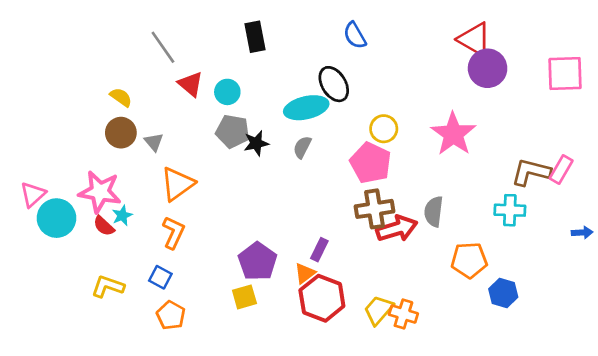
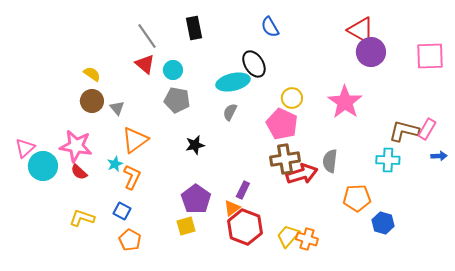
gray line: (163, 47) -> (147, 36), moved
black star: (256, 143) -> (195, 145), moved
cyan star: (122, 215) -> (115, 164), moved
blue arrow: (582, 233) -> (439, 156), moved

